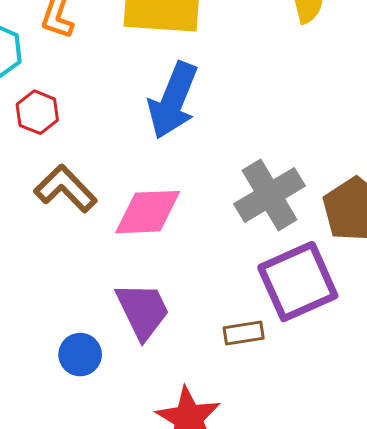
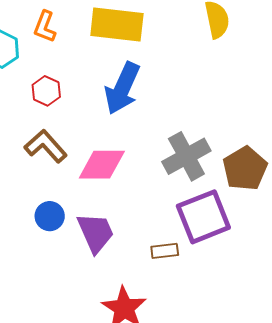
red hexagon: (37, 112) -> (46, 91), moved
blue circle: (80, 355) -> (50, 216), moved

